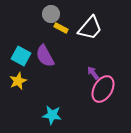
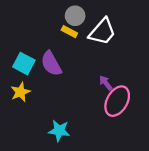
gray circle: (51, 14) -> (75, 16), moved

